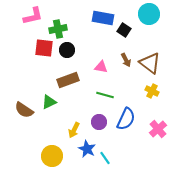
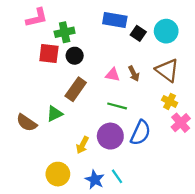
cyan circle: (149, 14) -> (166, 31), moved
brown arrow: (126, 60) -> (134, 74), moved
brown rectangle: (68, 80) -> (76, 89), turned -35
purple circle: (99, 122) -> (110, 136), size x1.5
pink cross: (158, 129) -> (181, 123), moved
blue star: (87, 149) -> (95, 180), moved

